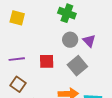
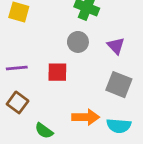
gray circle: (70, 40) -> (78, 42), moved
gray square: (77, 66) -> (119, 85), moved, turned -30

